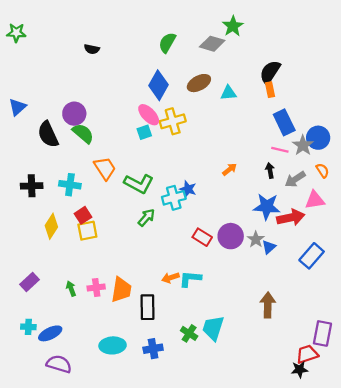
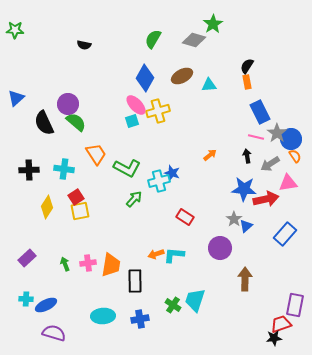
black semicircle: (270, 72) -> (247, 66), size x0.7
blue circle: (318, 138) -> (291, 139), moved
purple circle: (231, 236) -> (220, 248), moved

